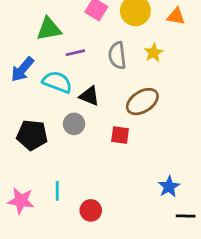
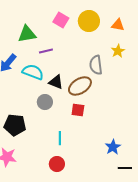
yellow star: (154, 53) -> (118, 51), moved
gray semicircle: (117, 55) -> (96, 65), moved
brown ellipse: (142, 102) -> (80, 86), moved
black pentagon: (32, 135) -> (15, 125), moved
cyan line: (57, 191) -> (60, 138), moved

